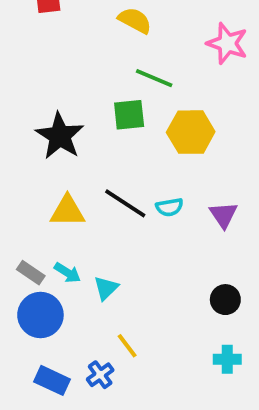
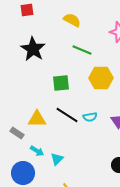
green square: (129, 115) -> (61, 83), moved
black star: (60, 136) -> (33, 49), moved
gray rectangle: (31, 273) -> (17, 133), moved

